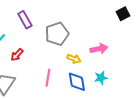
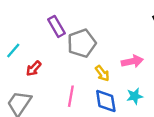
purple rectangle: (25, 20) -> (57, 26), moved
yellow arrow: (74, 59) -> (102, 73), turned 32

